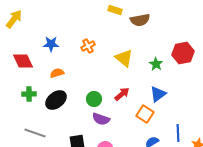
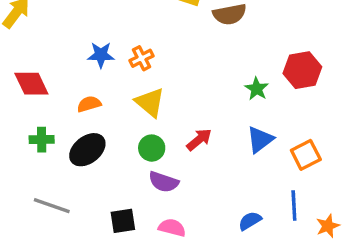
blue star: (51, 44) -> (101, 55), moved
yellow triangle: (124, 58) -> (150, 102), moved
orange square: (145, 114) -> (306, 155), moved, turned 30

